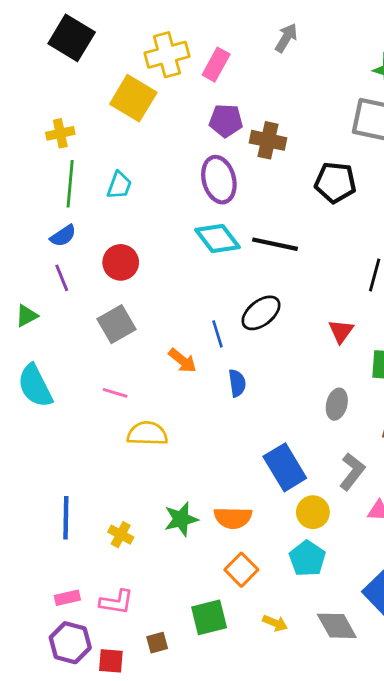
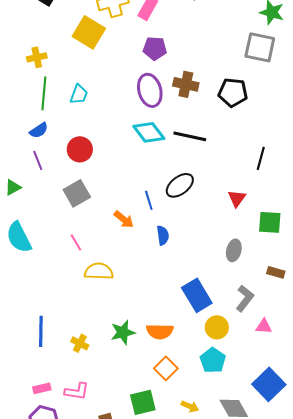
brown cross: (268, 140) -> (186, 84), moved
pink line: (115, 393) -> (76, 242), turned 42

